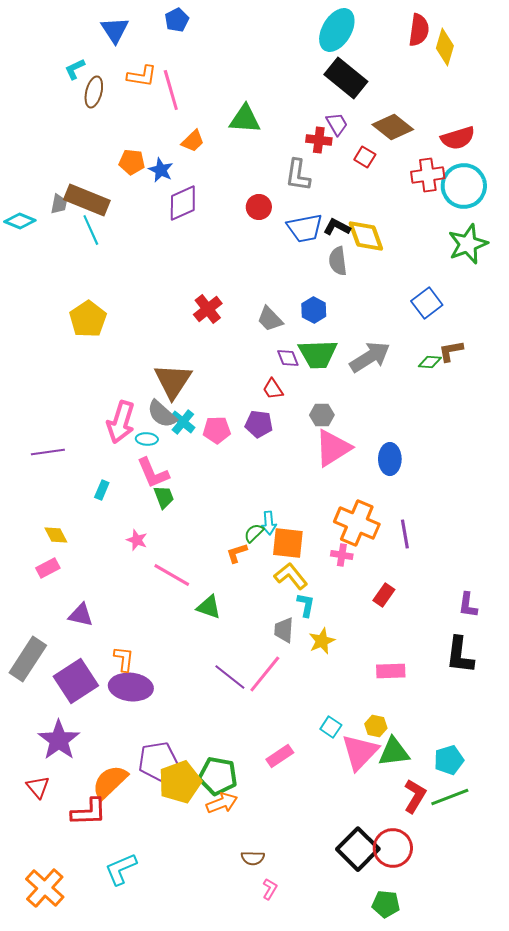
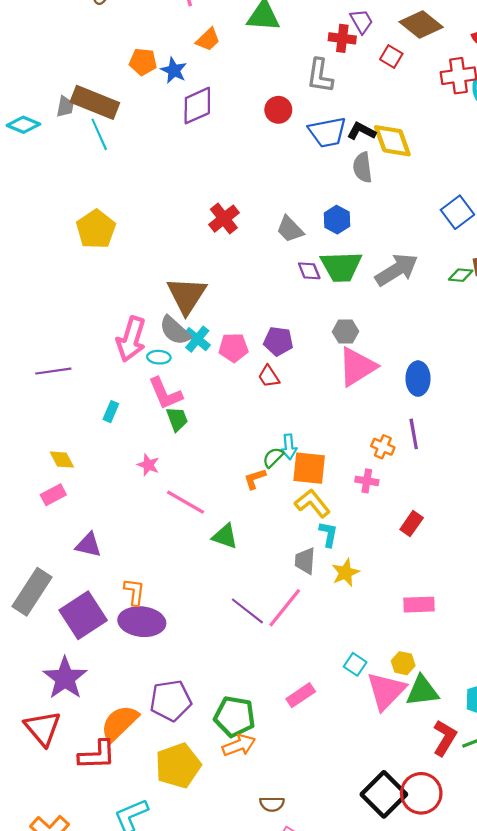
red trapezoid: (273, 389) -> (269, 376), moved
orange cross: (357, 523) -> (383, 447), size x0.5
purple line: (405, 534) -> (414, 434), moved
yellow pentagon: (180, 782) -> (178, 766), moved
red triangle: (38, 787) -> (43, 728), size x1.5

